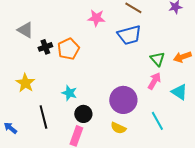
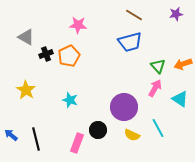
pink star: (96, 18) -> (78, 25), moved
black circle: (83, 114) -> (98, 130), moved
black line: (43, 117) -> (36, 139), moved
yellow semicircle: (118, 128) -> (132, 135), moved

